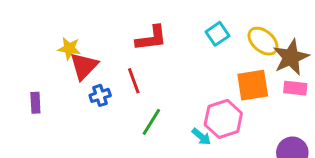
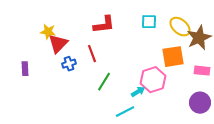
cyan square: (217, 34) -> (149, 22), turned 35
pink rectangle: (295, 88) -> (202, 71), moved
cyan arrow: (201, 137) -> (138, 92), turned -72

